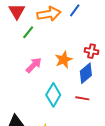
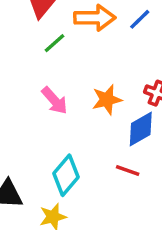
pink arrow: (34, 65) -> (55, 100), turned 84
cyan diamond: (53, 95) -> (66, 175), moved

